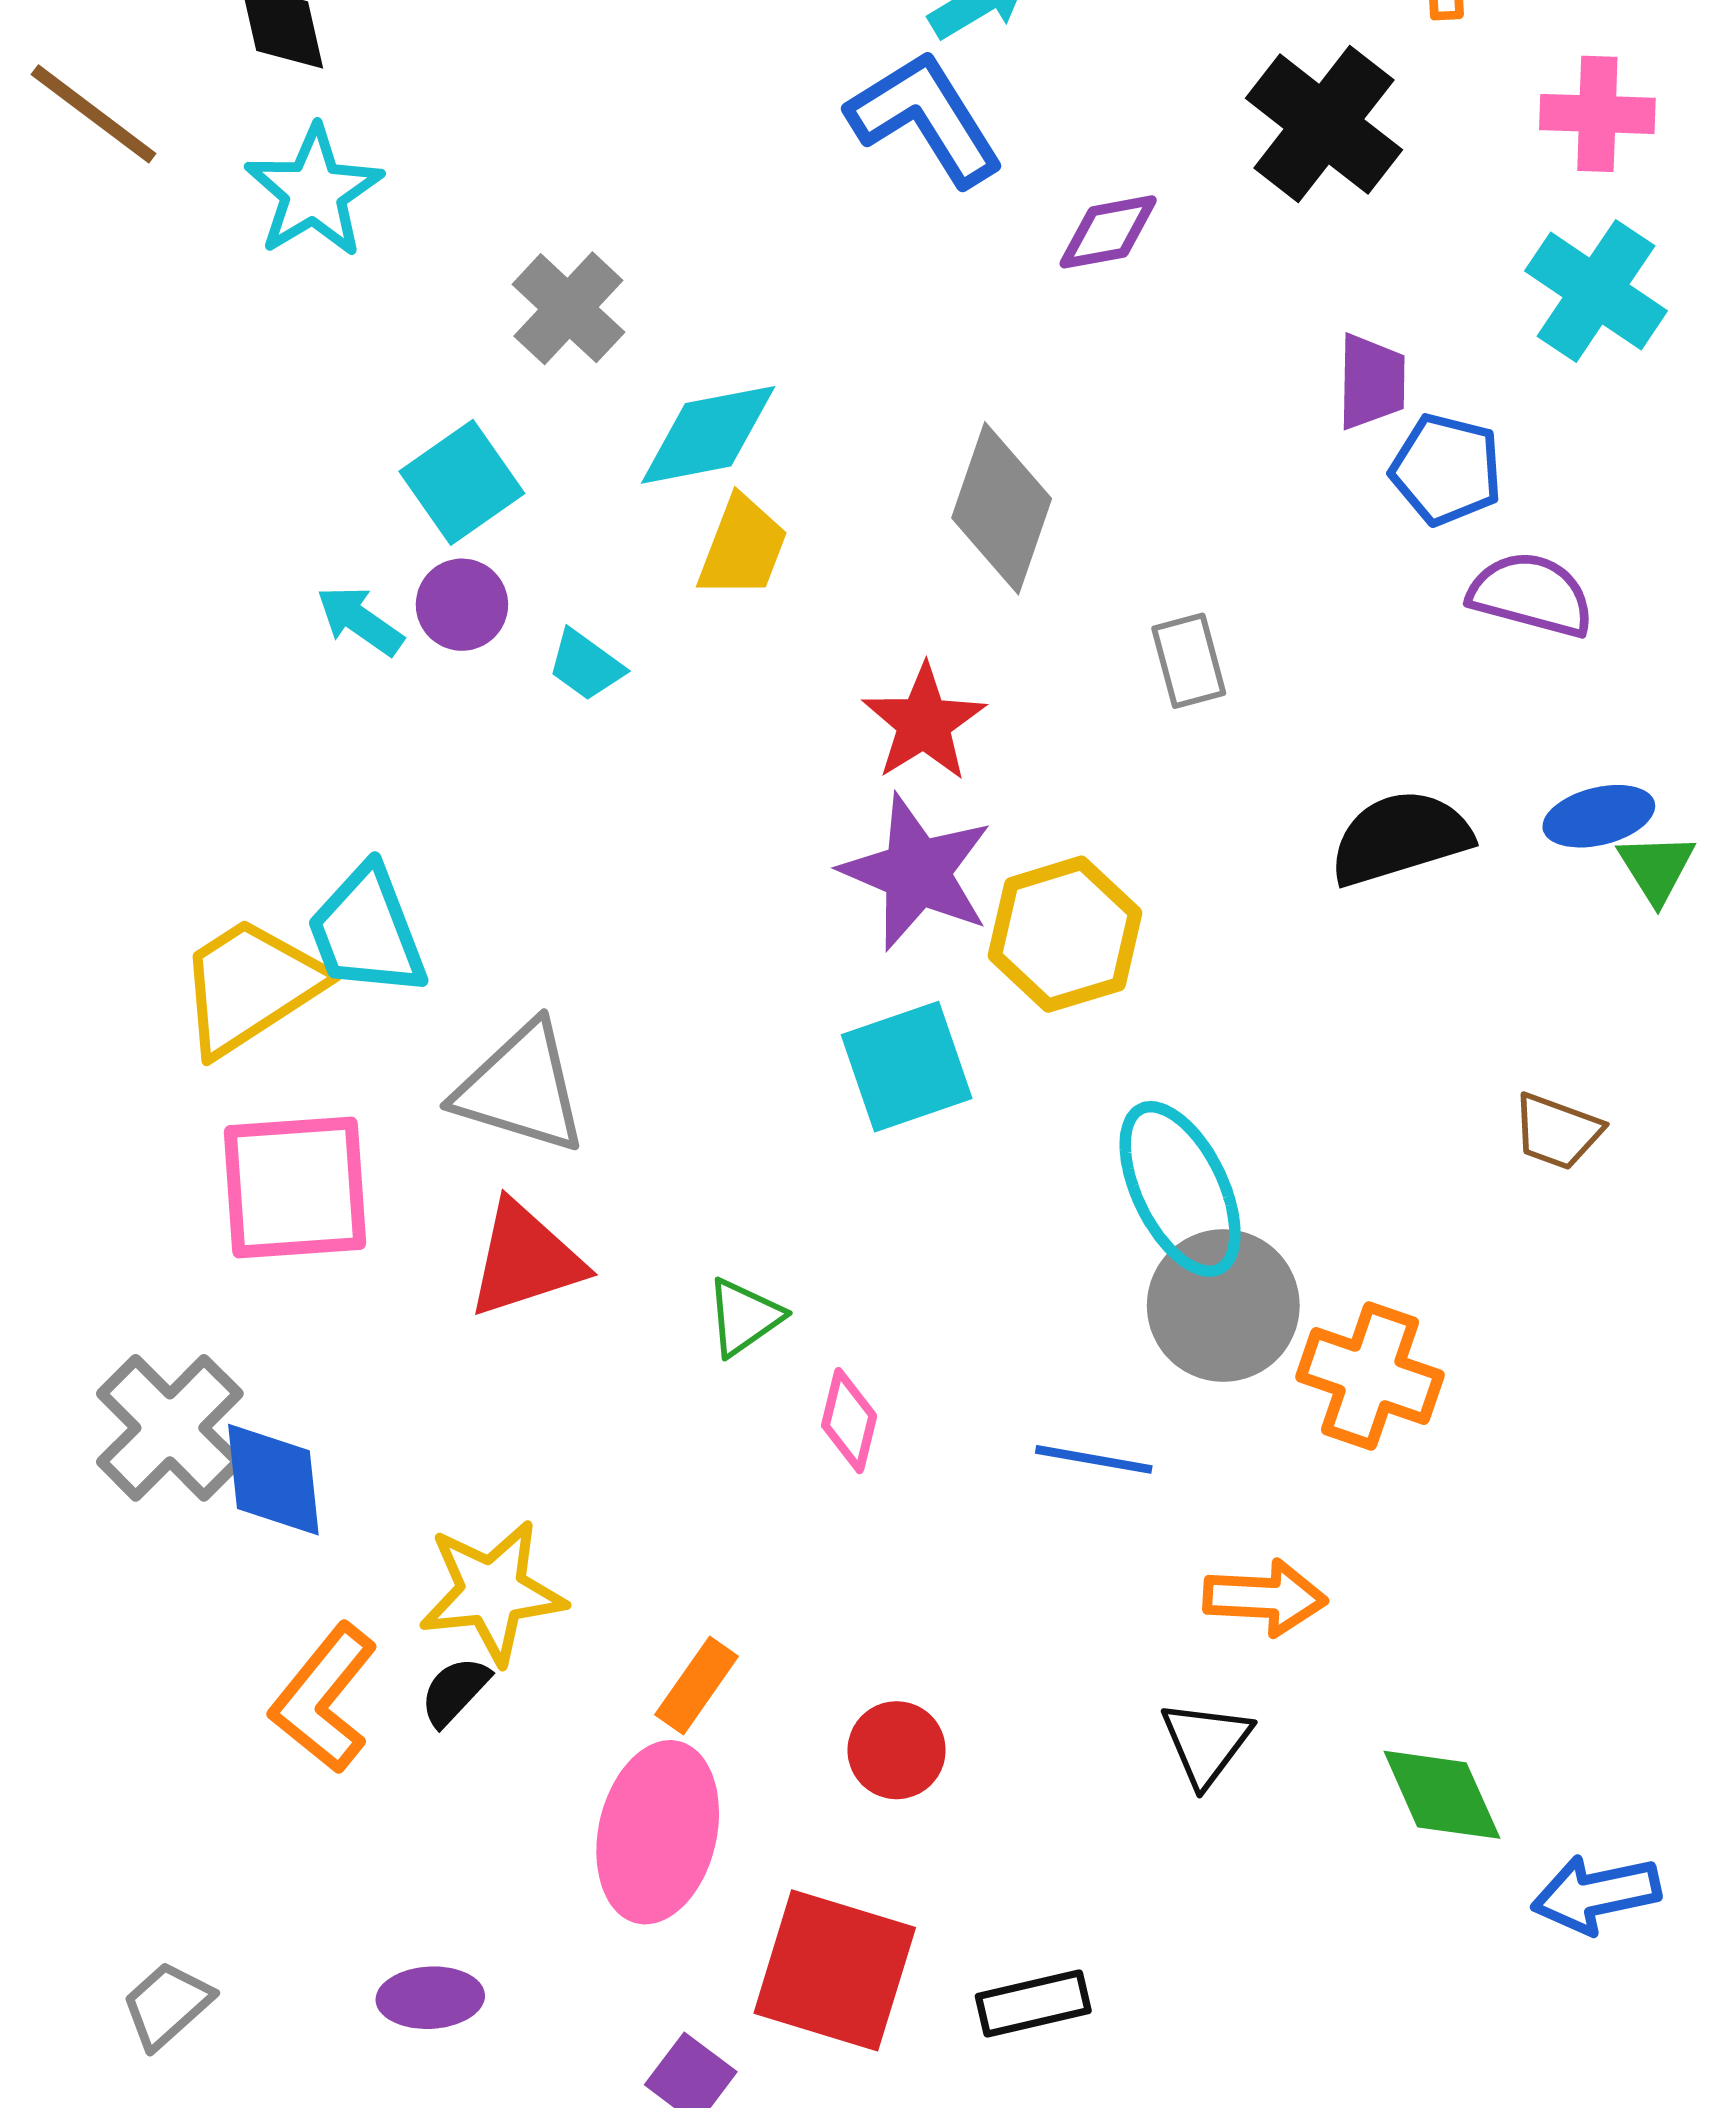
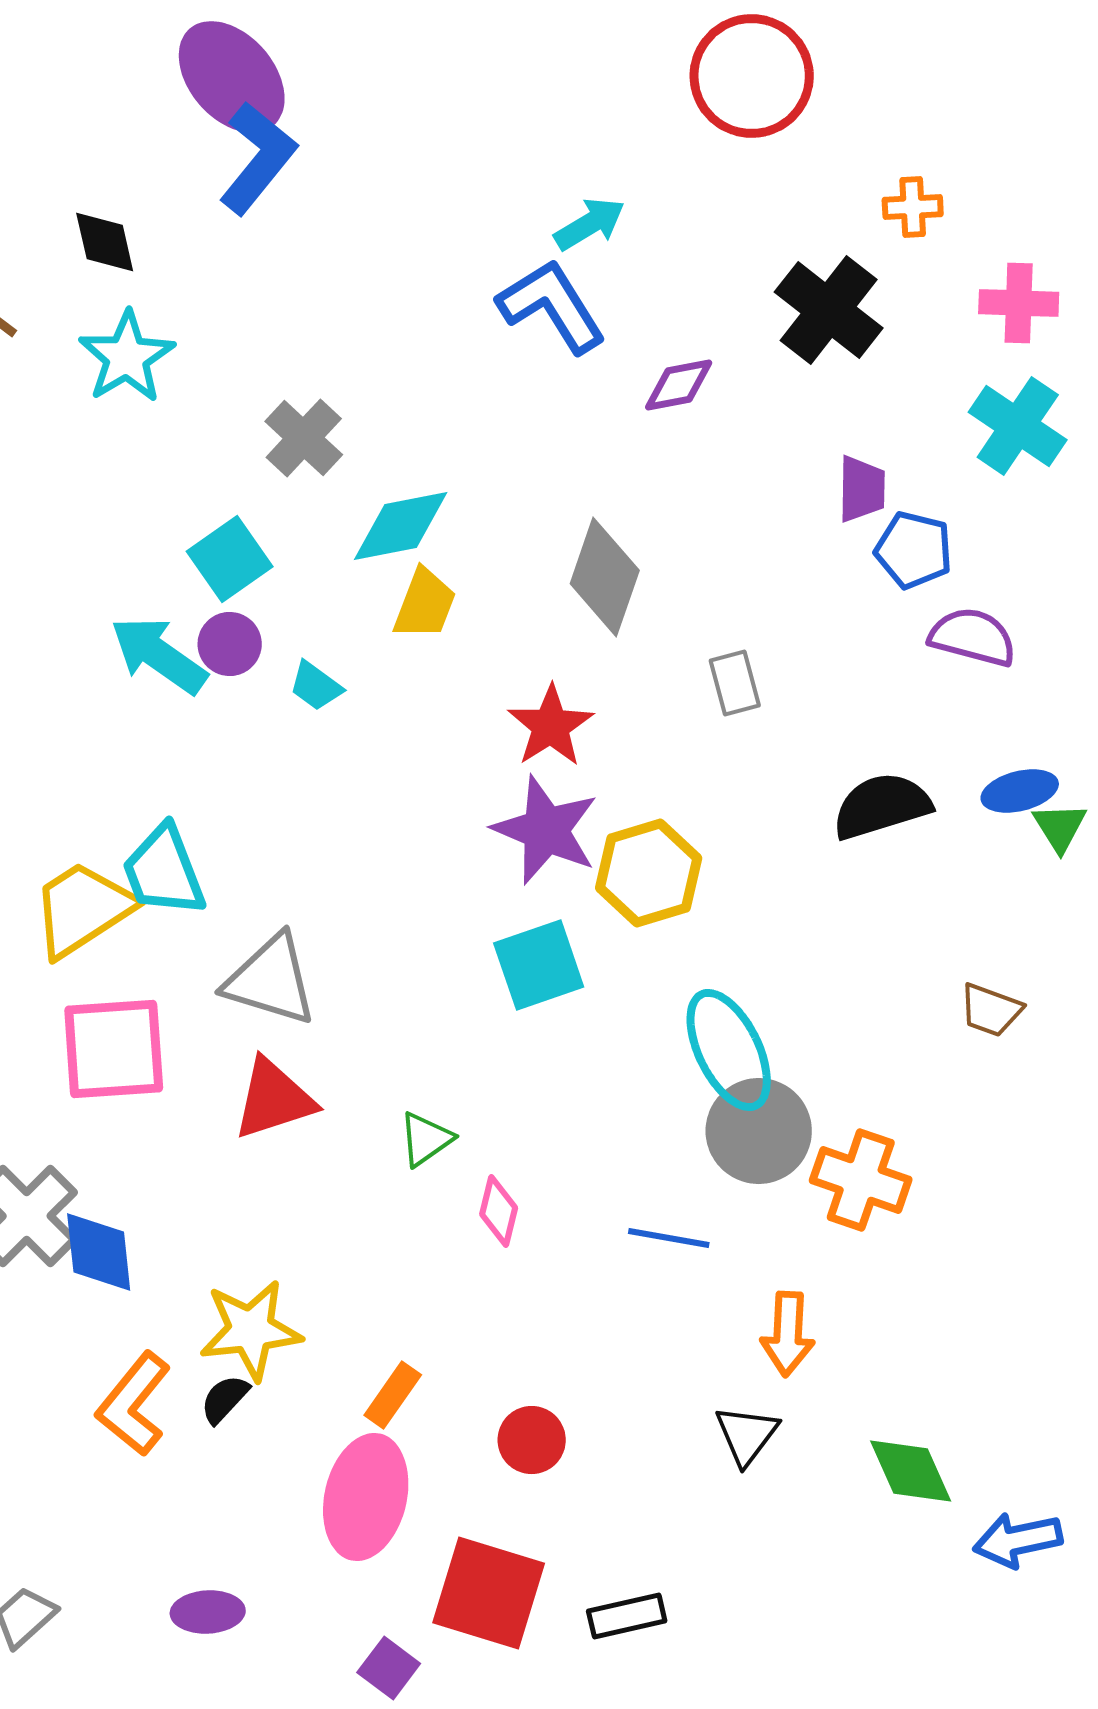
cyan arrow: (360, 620) -> (159, 655), size x1.6
orange arrow: (1265, 1598) -> (788, 1334), turned 90

